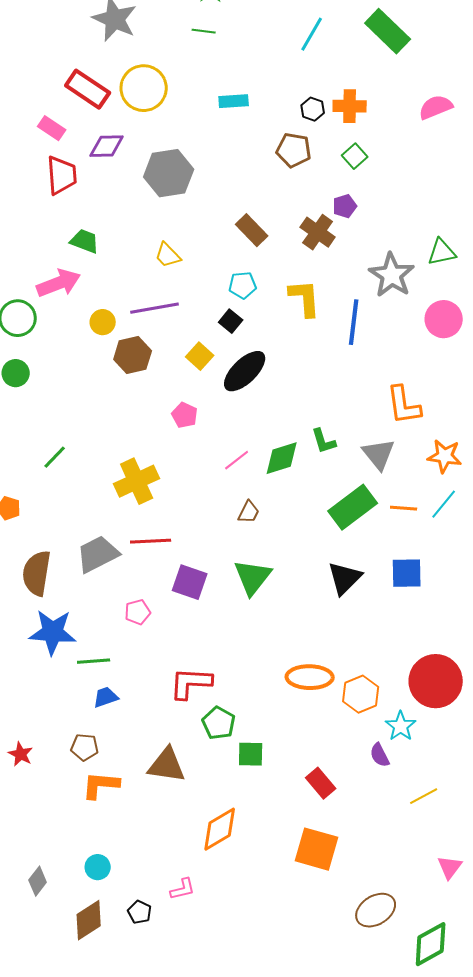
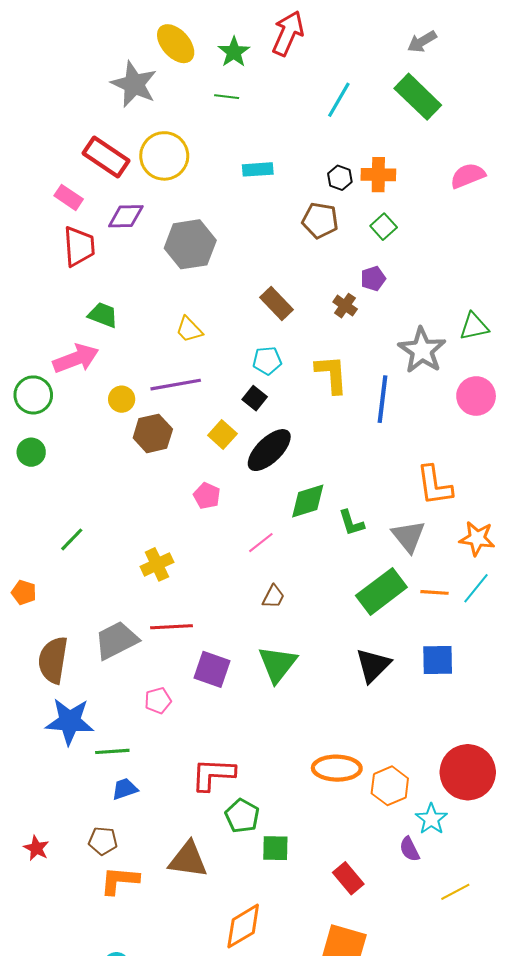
brown cross: (318, 232) -> (345, 306), size x0.7
green diamond: (282, 458) -> (308, 501), moved
yellow cross: (137, 481) -> (157, 564), size x0.7

